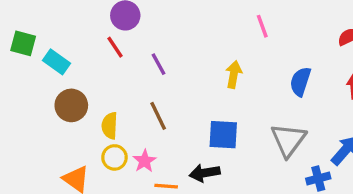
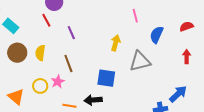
blue semicircle: (300, 82) -> (157, 35), moved
yellow semicircle: (110, 126) -> (40, 53), moved
gray triangle: (288, 140) -> (140, 61), moved, turned 35
pink star: (145, 161) -> (58, 82), moved

